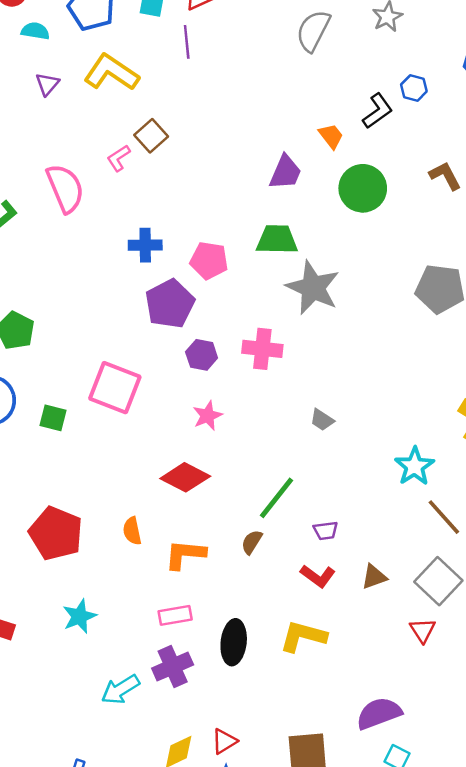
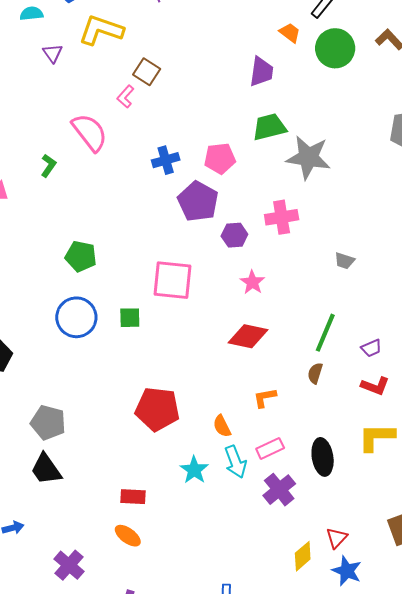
green circle: (363, 188) -> (335, 48), moved
orange semicircle: (132, 531) -> (222, 426), moved
orange L-shape: (185, 554) -> (265, 398), size x0.7
cyan arrow: (120, 690) -> (235, 462), moved, turned -64

